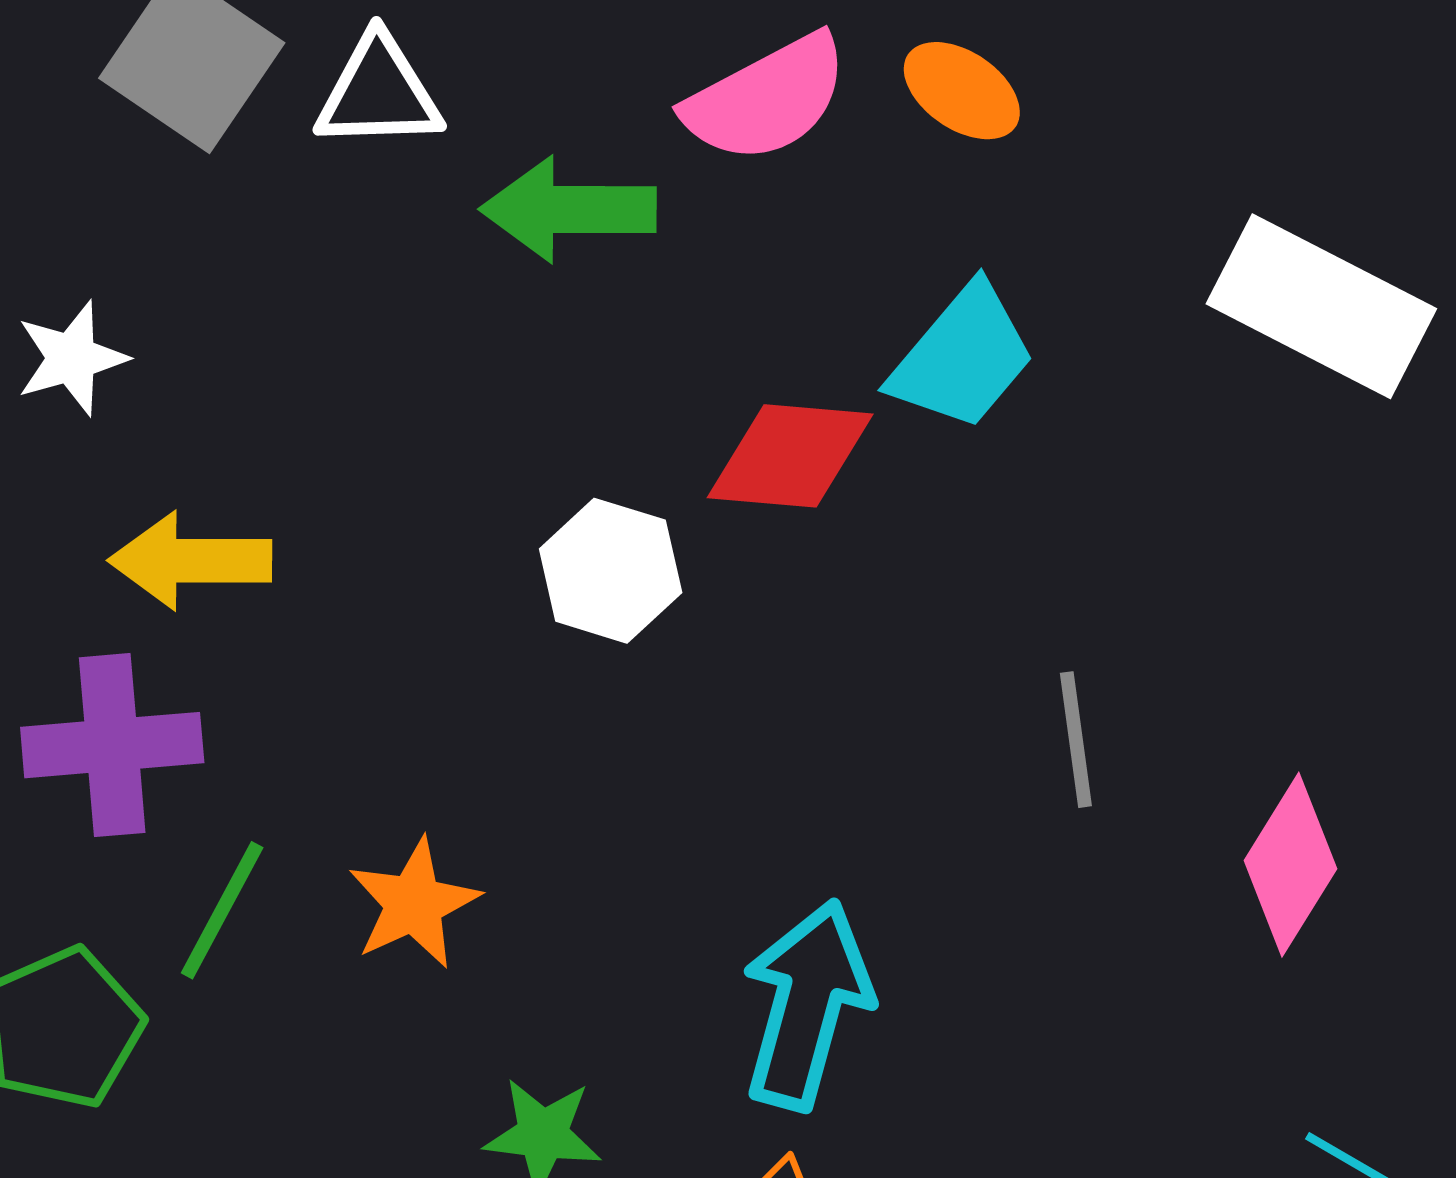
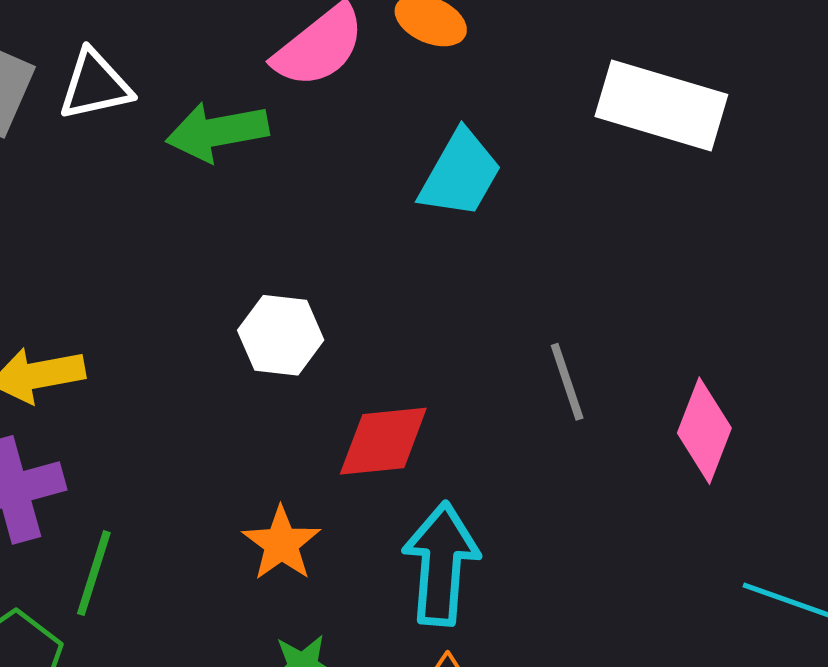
red diamond: (790, 456) -> (383, 441), moved
orange star: (414, 904) -> (281, 544), moved

